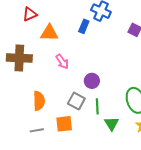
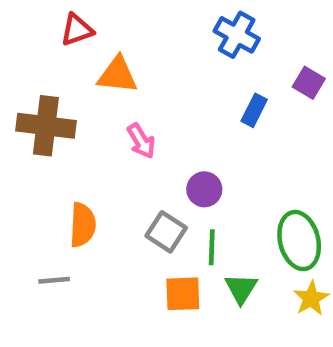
blue rectangle: (84, 26) -> (254, 110), moved
orange square: (64, 124) -> (183, 294), moved
gray line: (37, 130) -> (54, 280), moved

